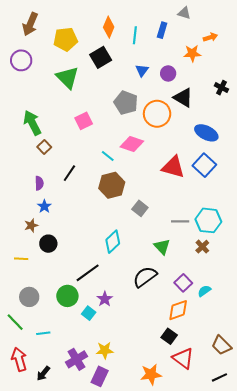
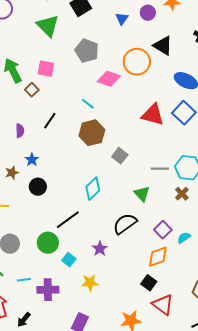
purple circle: (168, 73) -> (148, 13), moved
gray pentagon: (126, 103) -> (87, 51), moved
pink square: (84, 121) -> (46, 69), moved, turned 36
pink diamond: (132, 144) -> (109, 79), moved
brown square: (44, 147) -> (32, 90), moved
blue star: (44, 206) -> (32, 160), moved
black circle: (48, 244) -> (38, 187), moved
purple star: (105, 299) -> (100, 249), moved
yellow star: (105, 350) -> (90, 283), moved
purple cross: (77, 359) -> (48, 290), moved, turned 30

